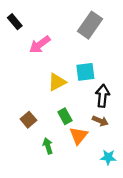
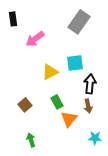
black rectangle: (15, 22) -> (13, 19), turned 32
brown arrow: (100, 121) -> (88, 106), turned 56
green arrow: (48, 146) -> (31, 140), moved

